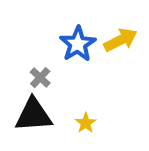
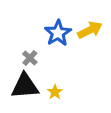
yellow star: (86, 123) -> (55, 92), moved

